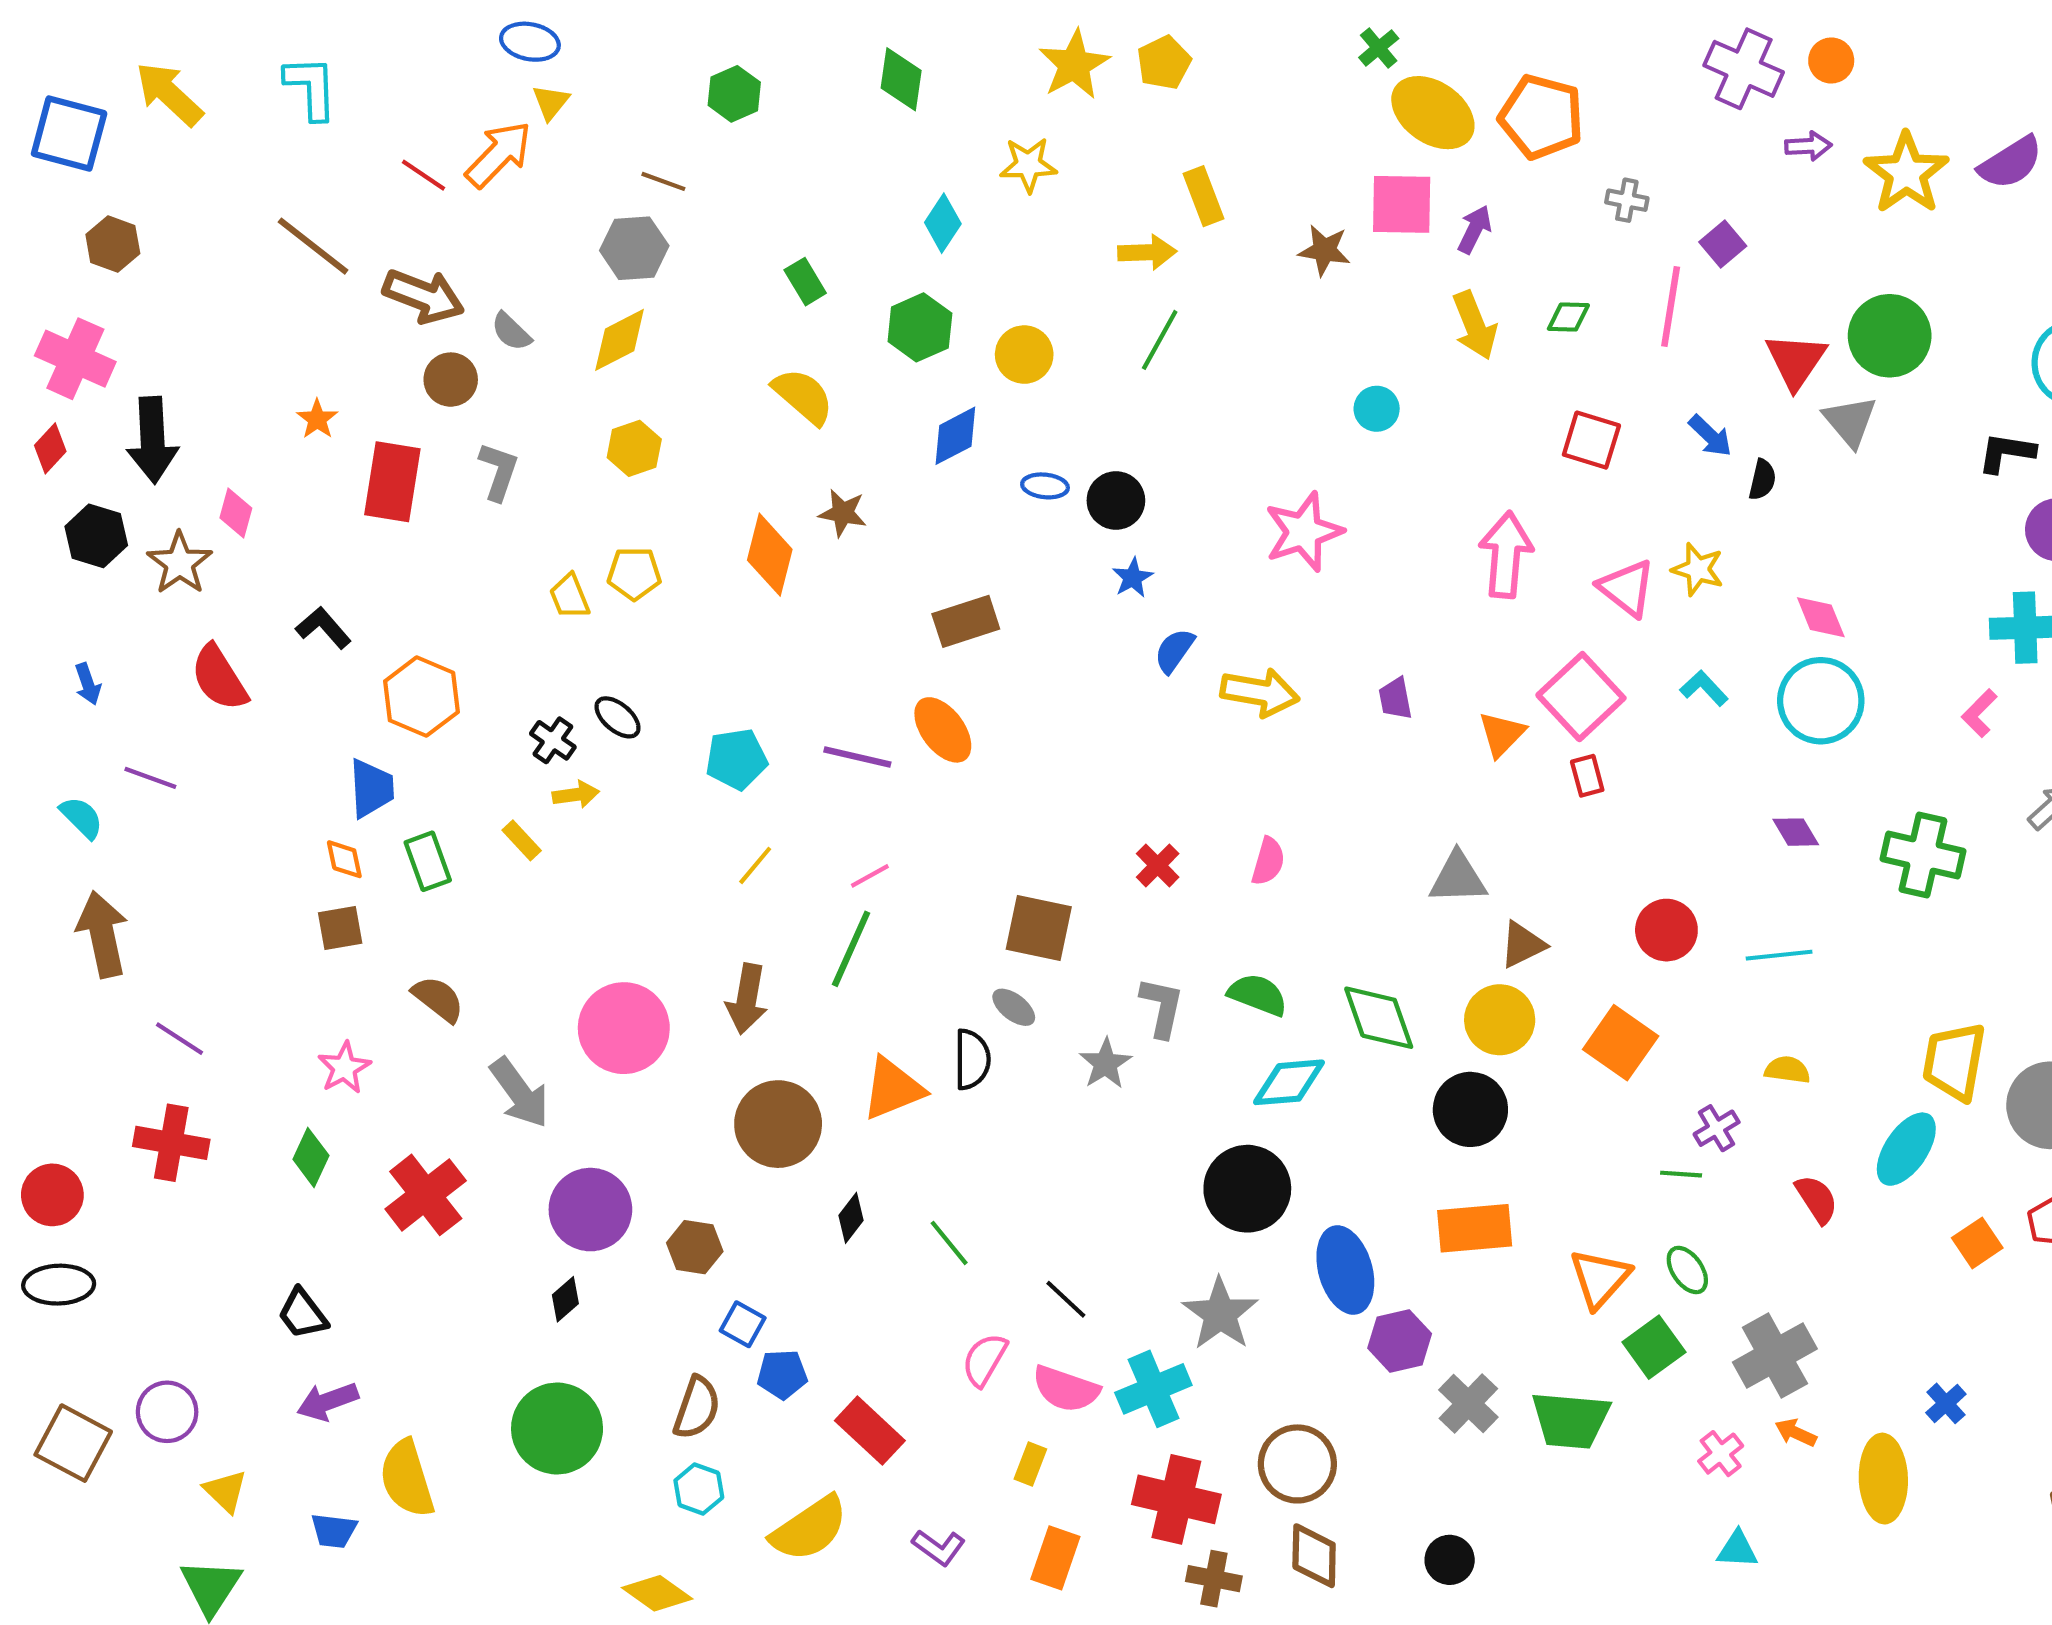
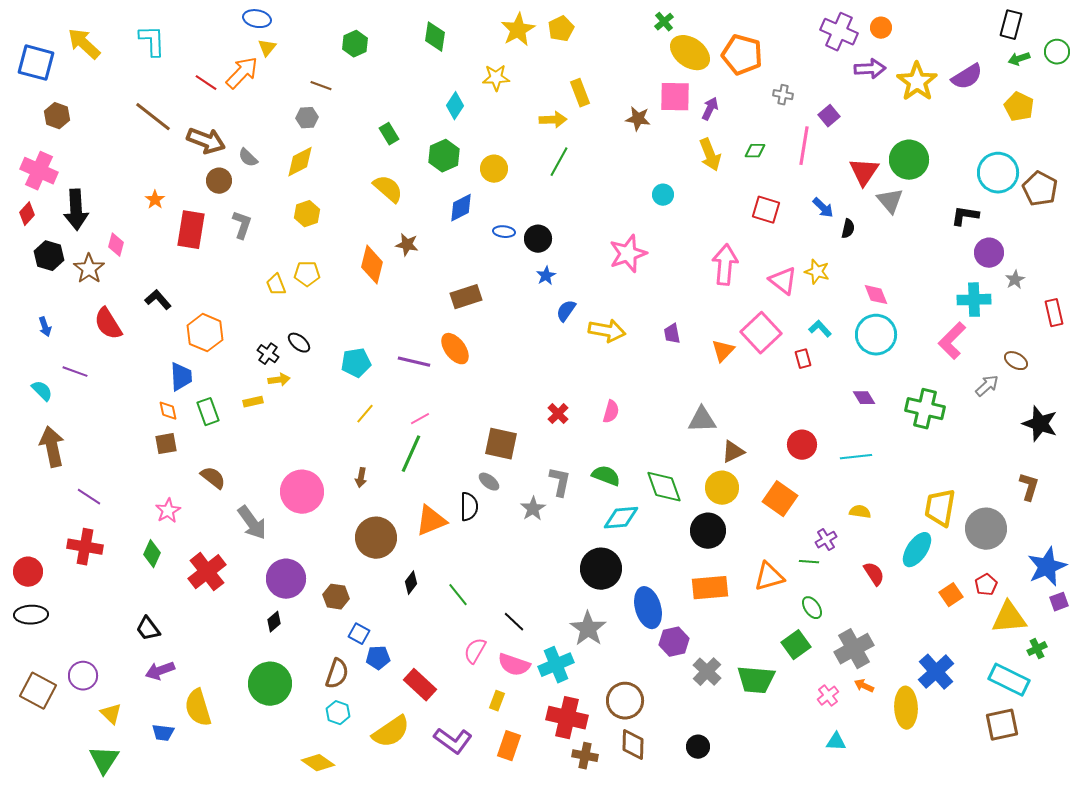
purple arrow: (1808, 146) -> (870, 69), size x1.4
gray hexagon: (634, 248) -> (307, 118), size x0.7
pink L-shape: (1979, 713) -> (952, 341), size x1.6
red rectangle: (1587, 776) -> (803, 359), moved
yellow rectangle: (522, 840) -> (253, 402), turned -60
brown arrow: (747, 999) -> (361, 478), size x0.6
orange triangle: (1600, 1278) -> (769, 577), moved, turned 32
blue cross: (1946, 1403) -> (936, 672), size x1.8
purple L-shape: (939, 1547) -> (453, 741), size x1.5

